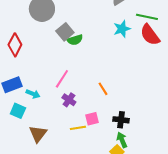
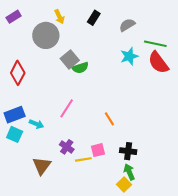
purple cross: (69, 100) -> (67, 147), moved
cyan square: (18, 111) -> (15, 134), moved

